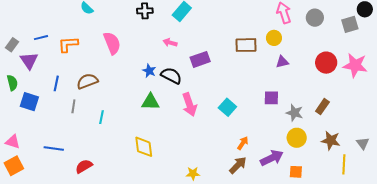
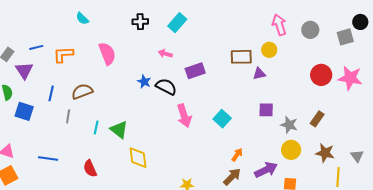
purple triangle: (282, 62) -> (259, 74), moved
green triangle: (150, 102) -> (119, 130), moved, turned 36
red semicircle: (84, 166) -> (90, 169), moved, turned -84

